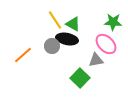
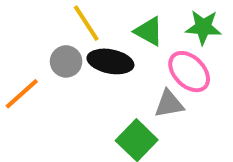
green triangle: (73, 24) -> (149, 31), moved
gray circle: (52, 46) -> (66, 61), moved

